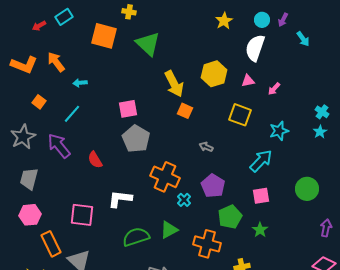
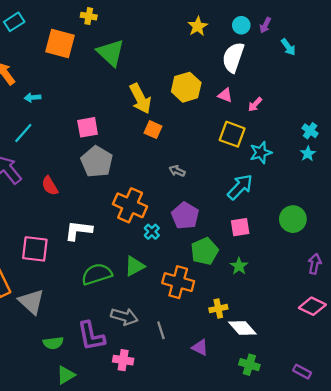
pink triangle: (248, 81) -> (225, 95), turned 32
yellow square: (240, 115) -> (232, 134), moved

